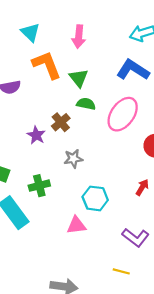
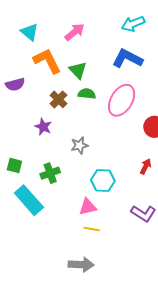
pink arrow: (79, 37) -> (75, 32), turned -130
brown cross: (61, 122) -> (59, 99), moved
yellow line: (121, 271) -> (92, 229), moved

